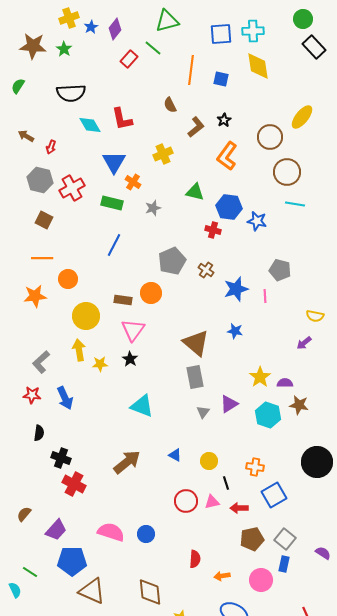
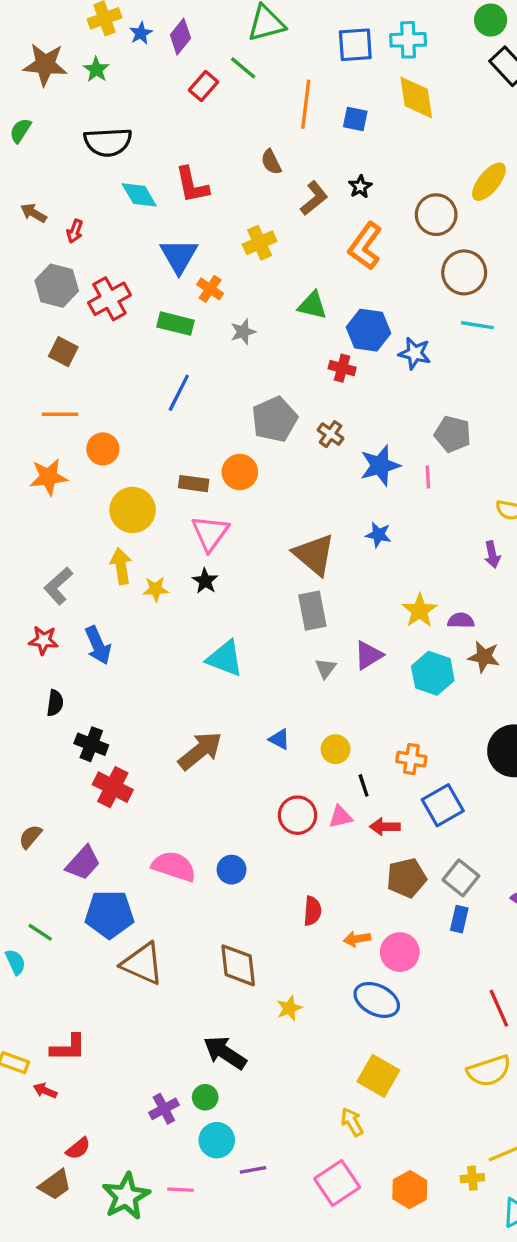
purple arrow: (304, 343) -> (492, 555), turned -63
pink circle: (261, 580) -> (400, 952), moved

